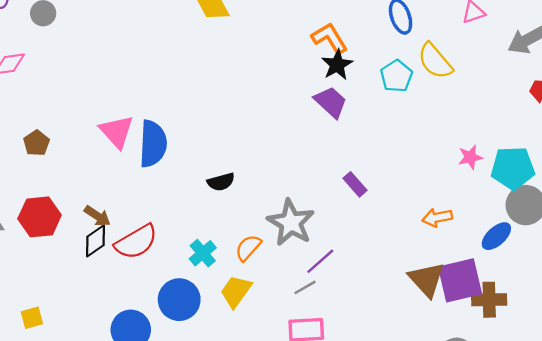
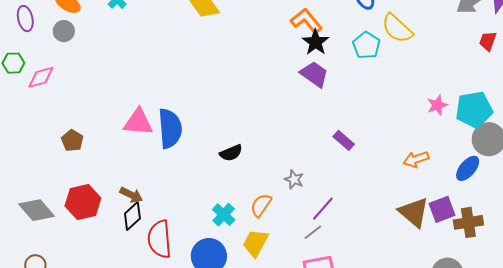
pink triangle: (117, 132) -> (138, 122), turned -36
gray star: (291, 223) -> (294, 179), size x0.5
red semicircle: (136, 242) -> (160, 239), moved, turned 123
purple square: (460, 280) -> (442, 209), size x0.7

